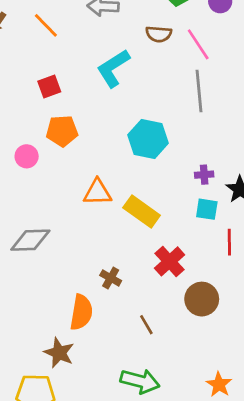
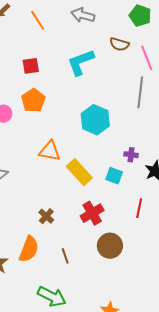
orange pentagon: (62, 131) -> (33, 100), turned 30
cyan square: (207, 209) -> (114, 176), moved
orange semicircle: (81, 312) -> (29, 249), moved

